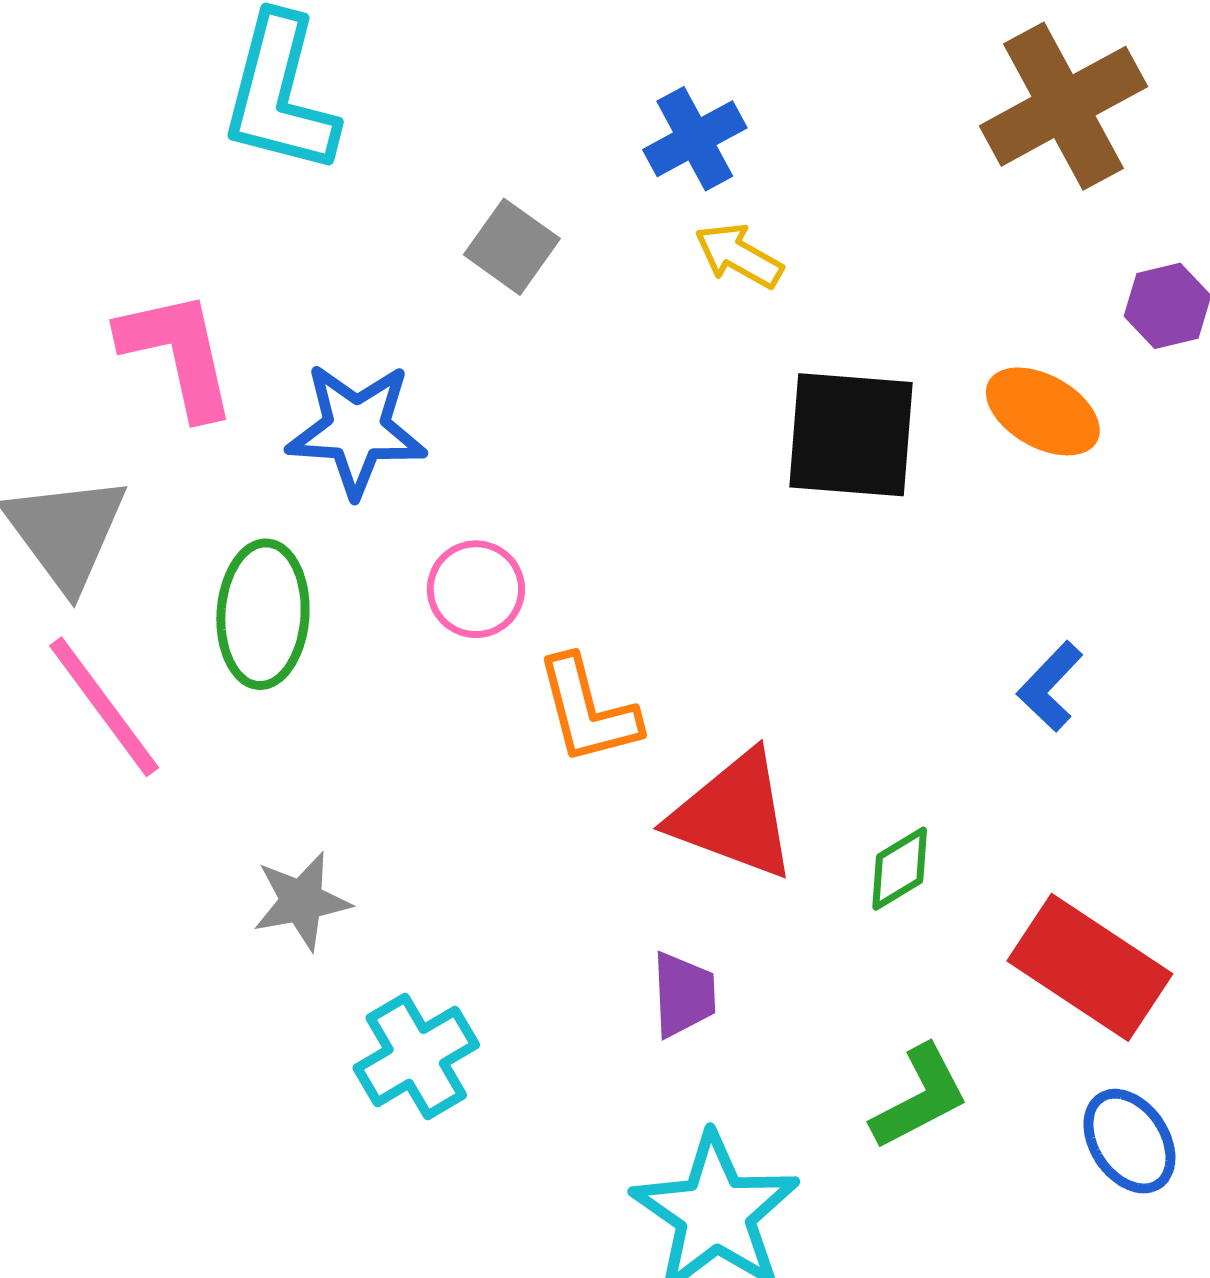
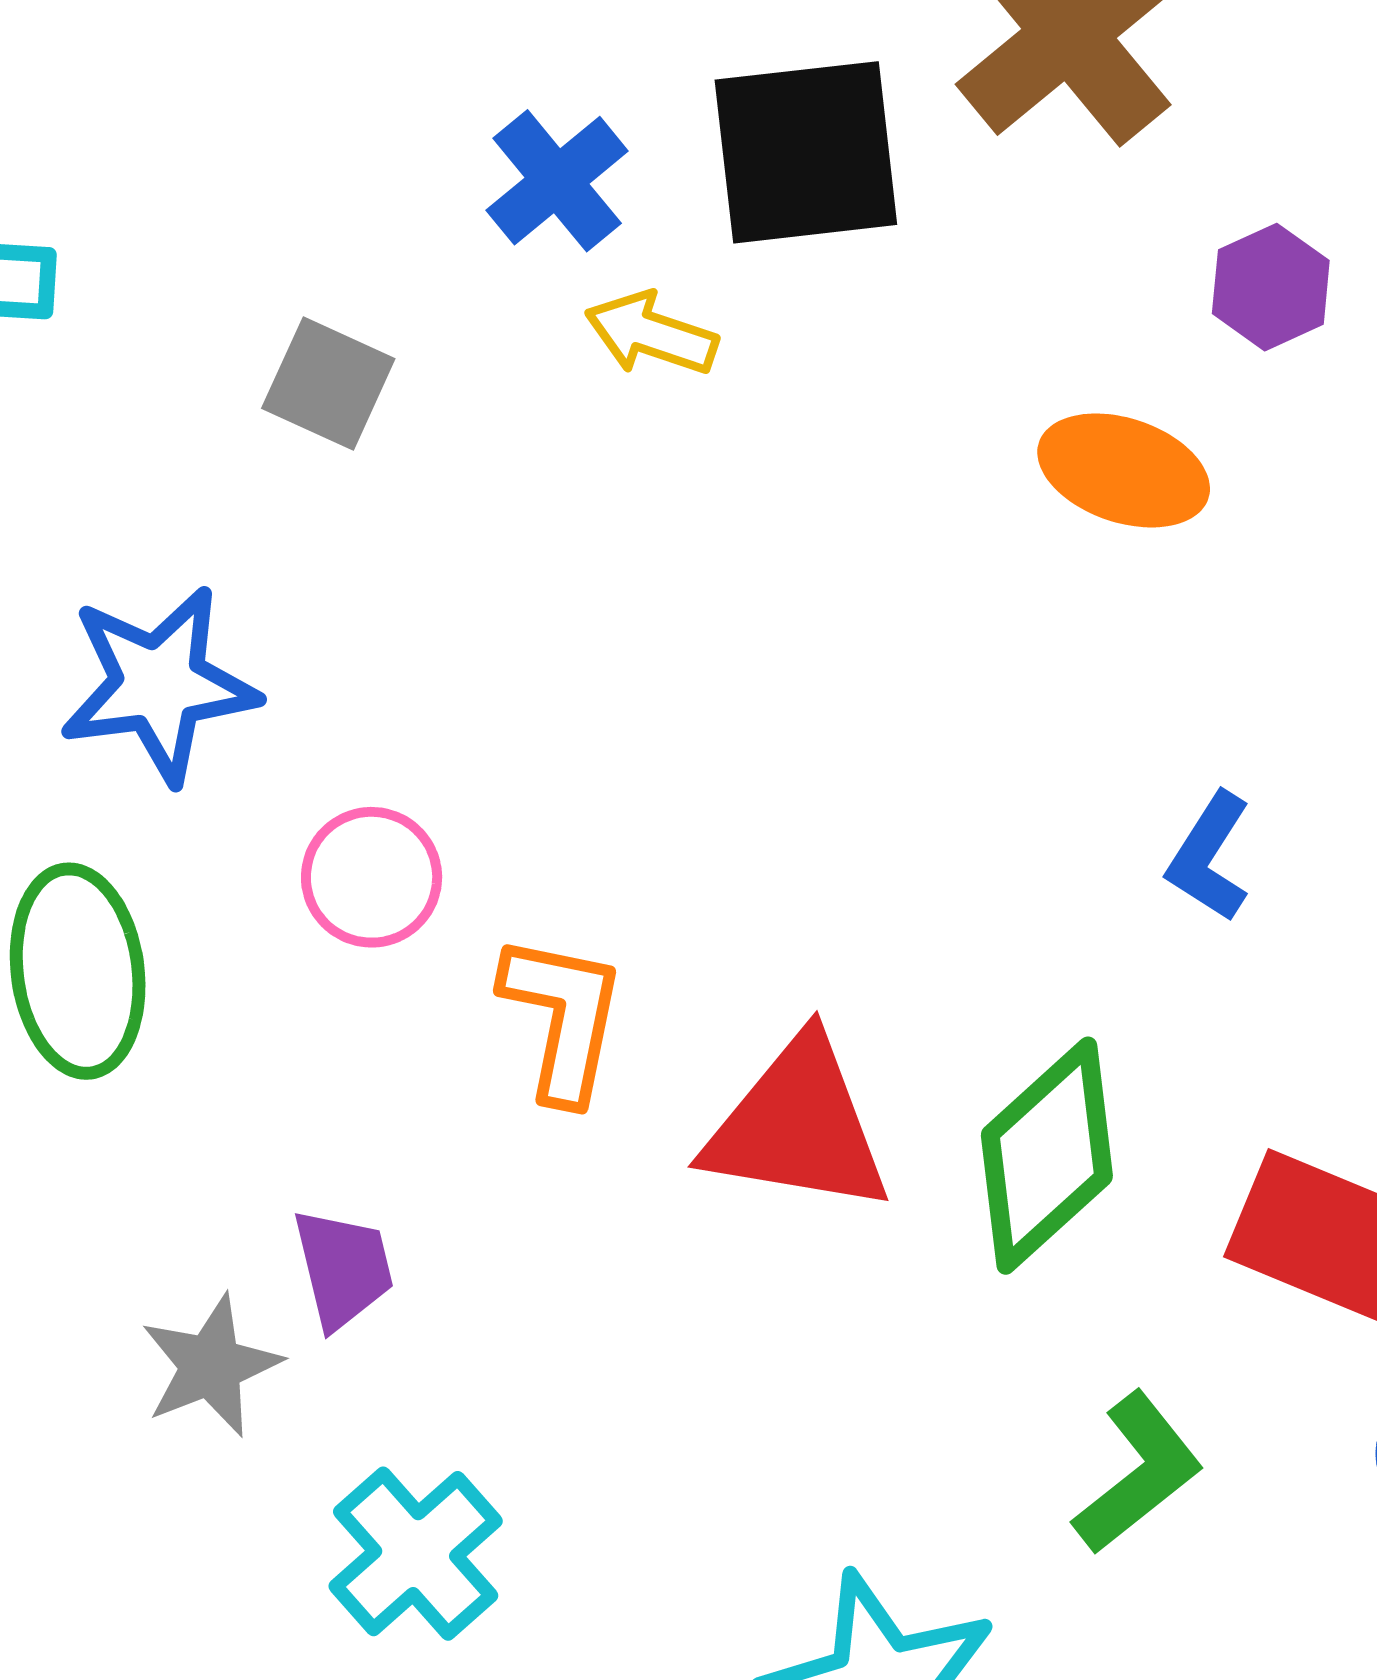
black square: (851, 435) -> (806, 152), moved
orange L-shape: (588, 710) -> (563, 1018), turned -143
green diamond: (900, 869) -> (1047, 1156), size x1.8
purple trapezoid: (684, 995) -> (343, 1269), moved

